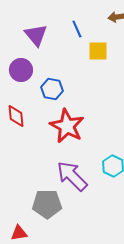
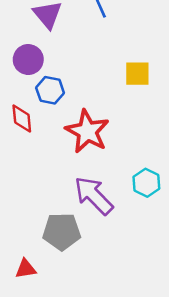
yellow square: (98, 51) -> (137, 74), moved
blue hexagon: (52, 89) -> (50, 90), moved

